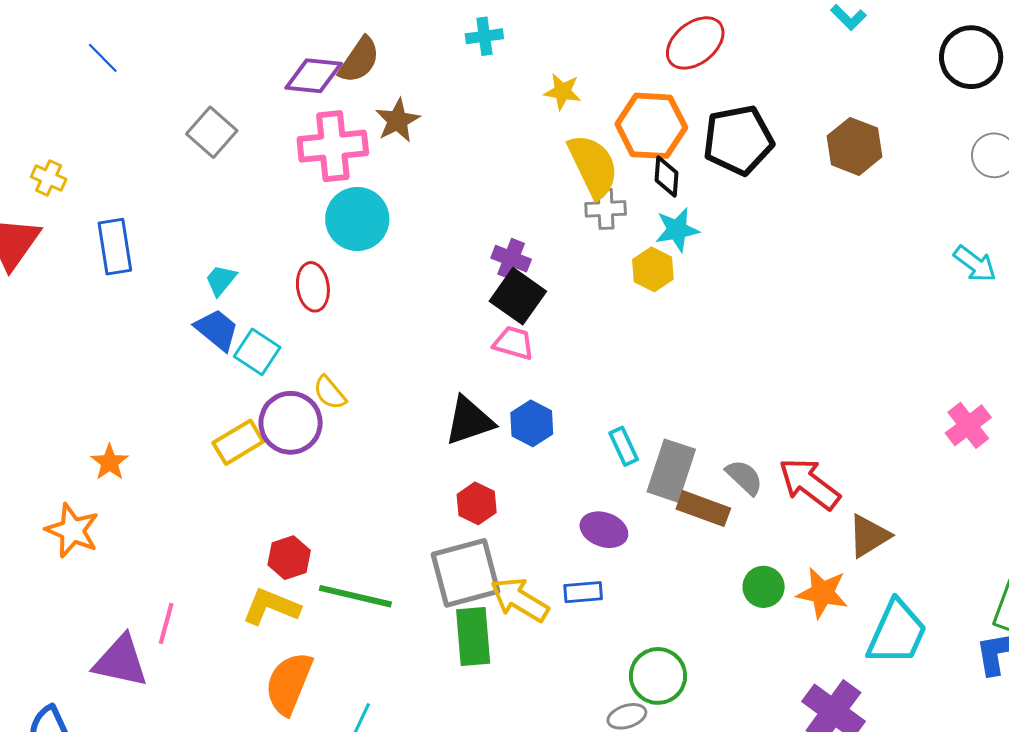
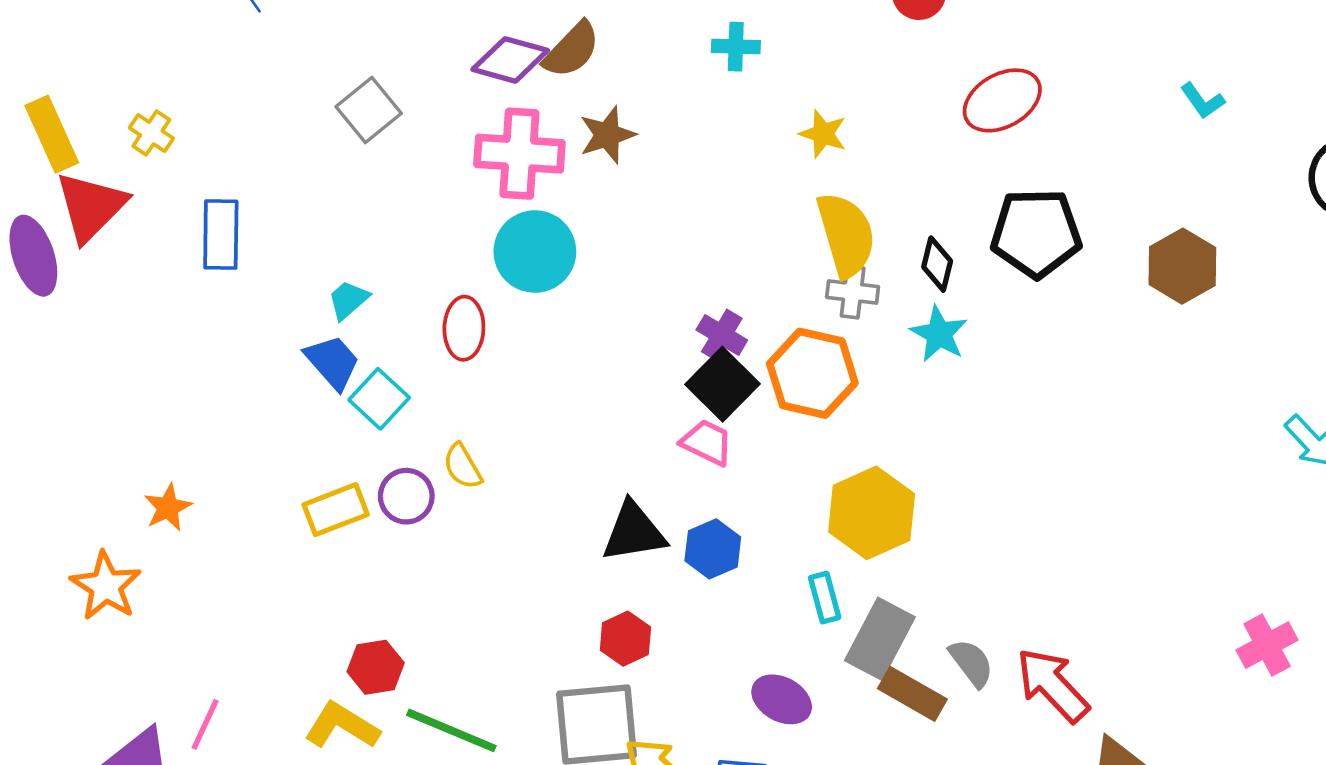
orange hexagon: (651, 126) -> (812, 373), moved
cyan star: (677, 230) -> (939, 334), turned 30
yellow hexagon: (653, 269) -> (872, 513), moved, size x1.6
purple circle: (291, 423) -> (406, 496), size x0.7

